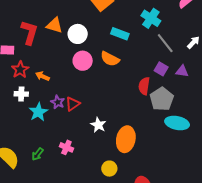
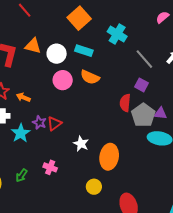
cyan cross: (151, 18) -> (117, 34), moved
cyan rectangle: (120, 34) -> (84, 51), moved
purple triangle: (182, 71) -> (160, 113), moved

